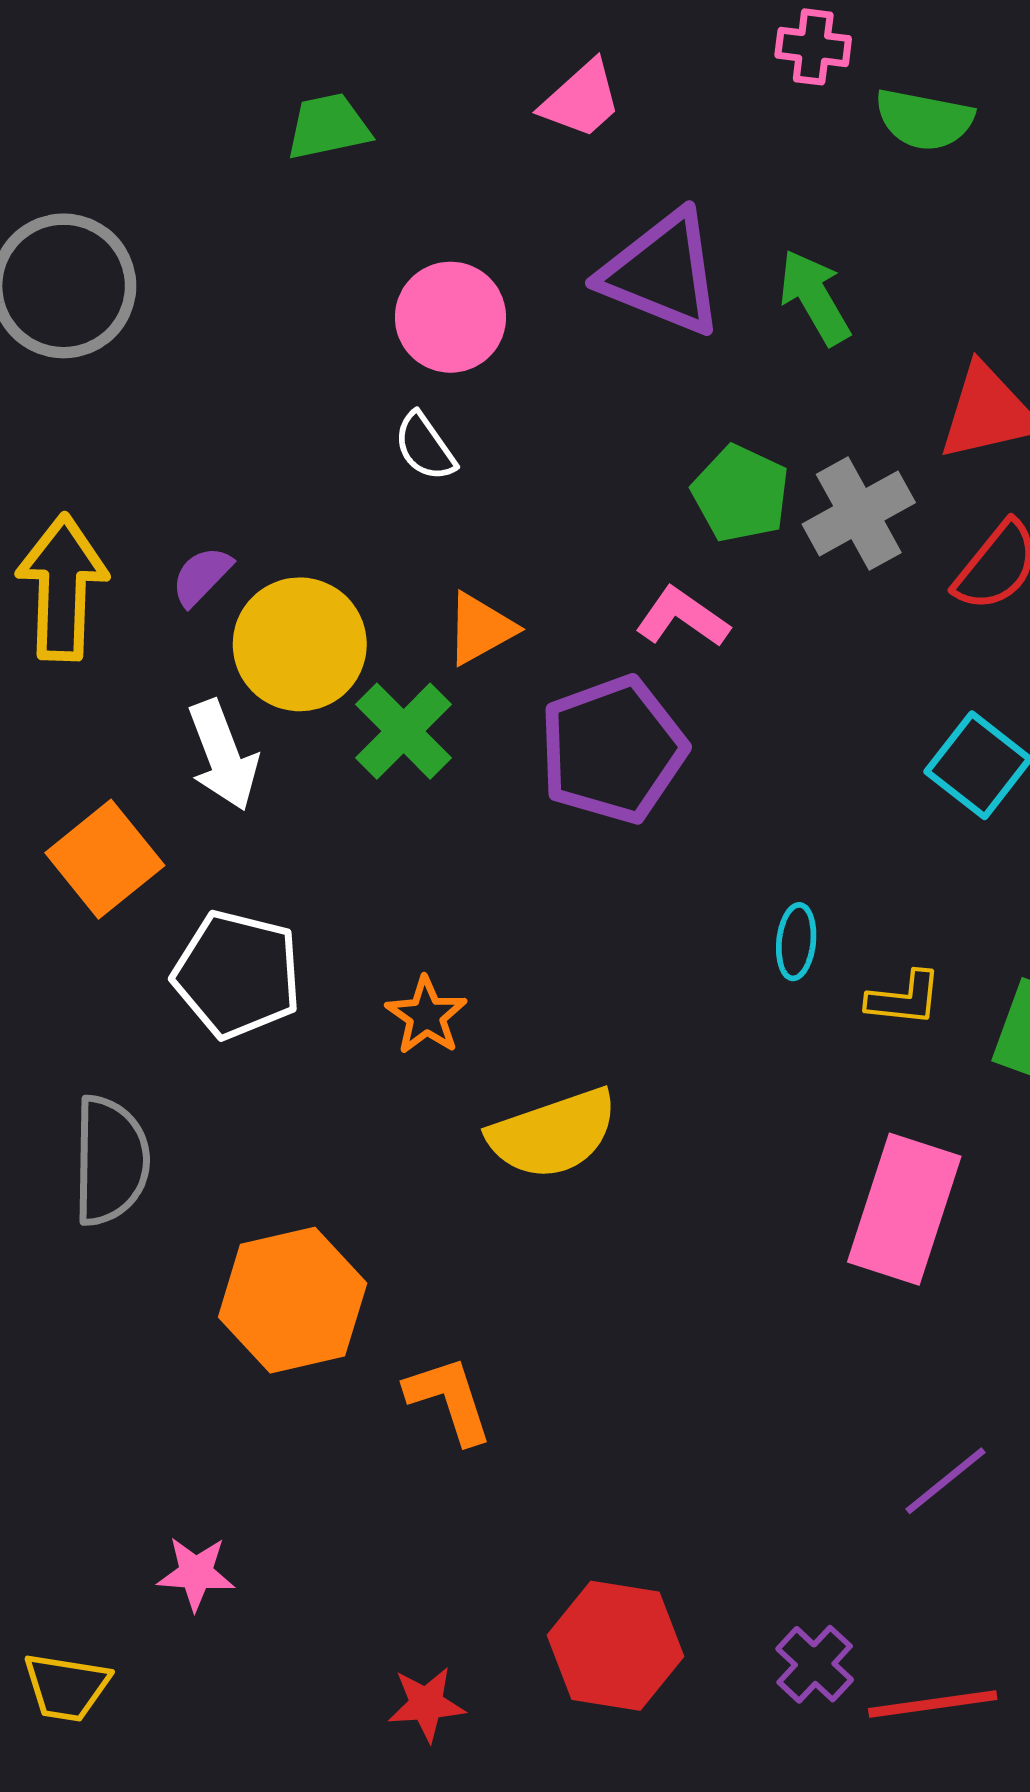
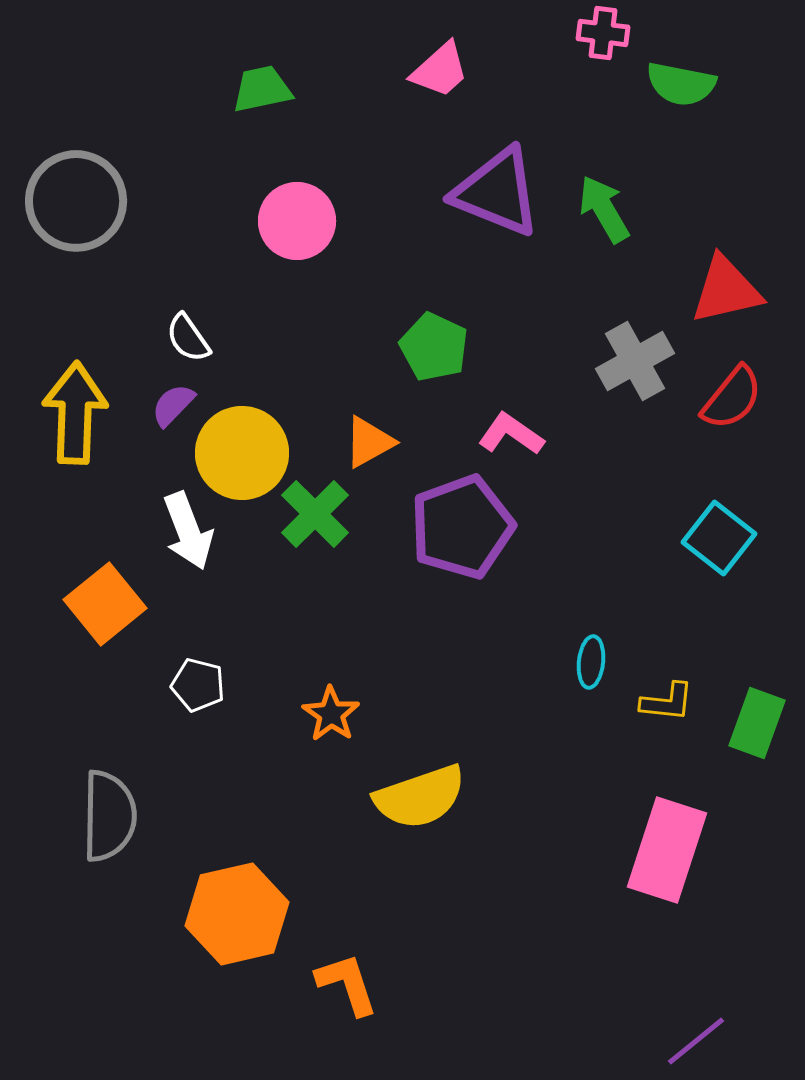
pink circle: (450, 317) -> (297, 221), moved
white semicircle: (425, 447) -> (188, 338), moved
green pentagon: (741, 494) -> (434, 347), moved
white pentagon: (237, 974) -> (198, 685), size x0.6

